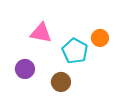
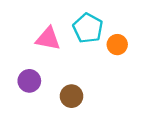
cyan pentagon: (75, 51) -> (88, 28), moved

